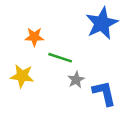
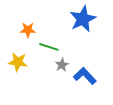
blue L-shape: (104, 93) -> (85, 76), turned -30

